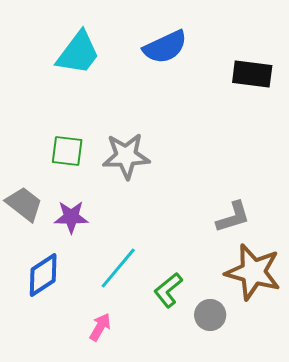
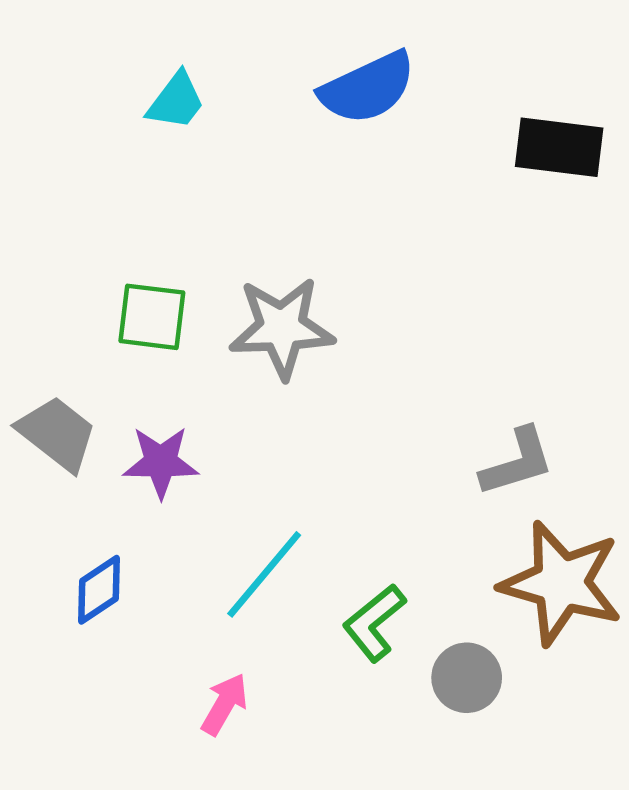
cyan trapezoid: (78, 53) -> (176, 101), size x0.6
blue diamond: (43, 275) -> (99, 590), size x0.7

